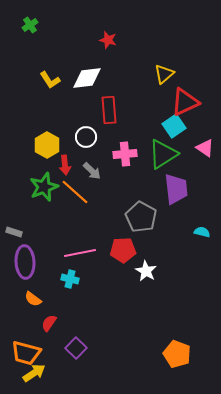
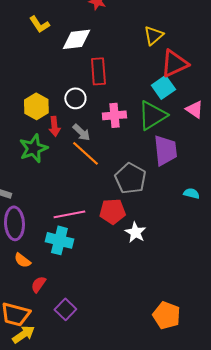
yellow L-shape: (50, 80) -> (39, 24), moved
orange line: (75, 192) -> (85, 153), moved
cyan cross: (70, 279) -> (59, 240), size x1.5

